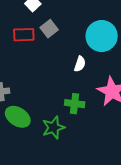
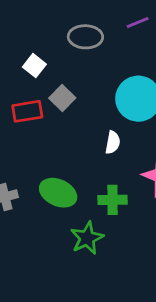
green ellipse: (18, 117) -> (58, 193), moved

